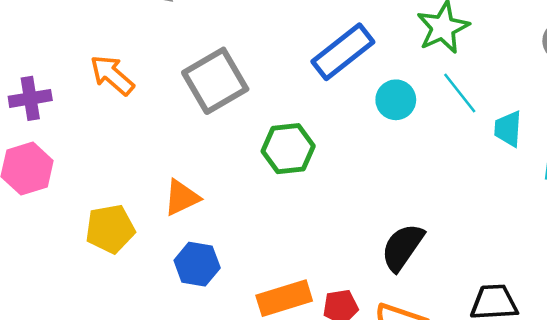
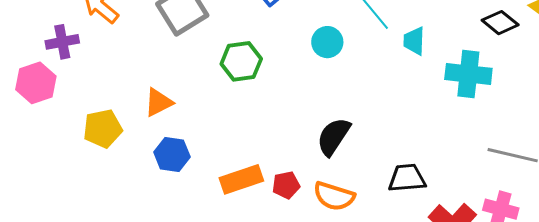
purple cross: (30, 98) -> (62, 42), moved
cyan circle: (396, 100) -> (327, 42), moved

